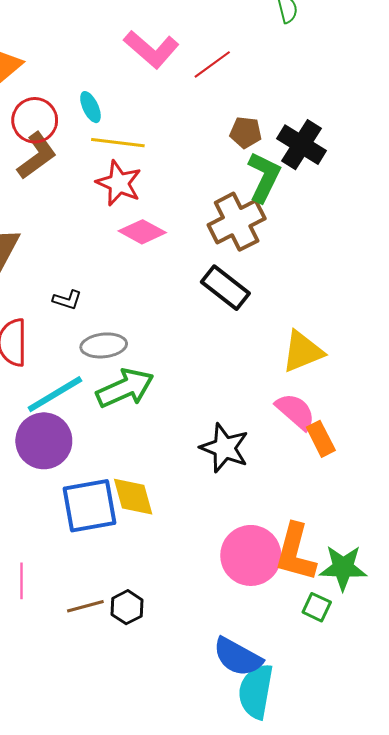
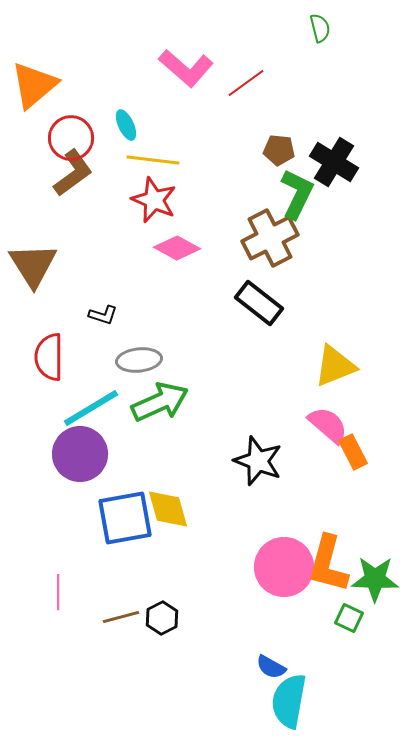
blue semicircle: (238, 657) -> (271, 667), size x0.6

